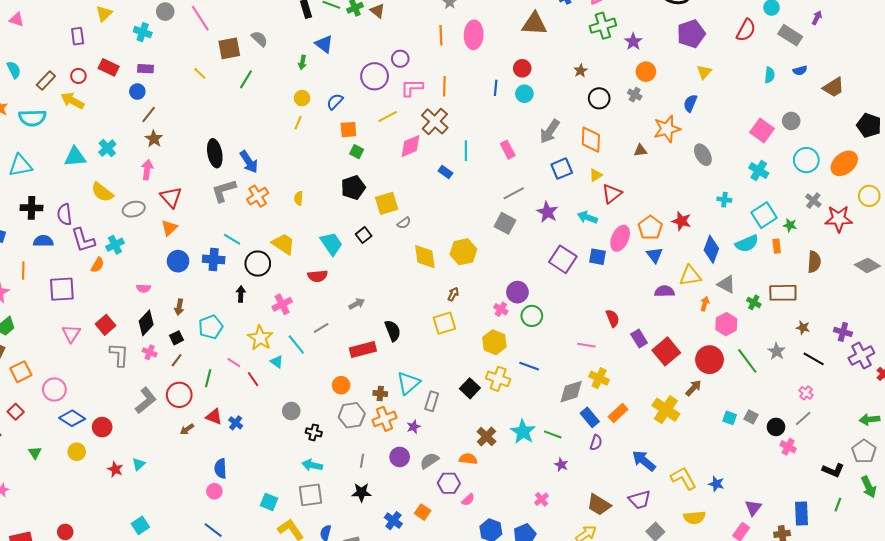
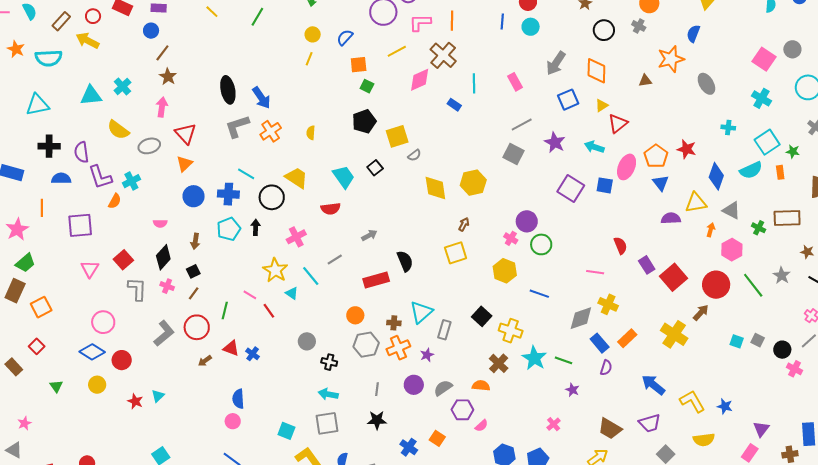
cyan pentagon: (211, 327) -> (229, 229), moved
yellow cross: (498, 379) -> (511, 331), moved
pink circle: (54, 390) -> (103, 322), moved

